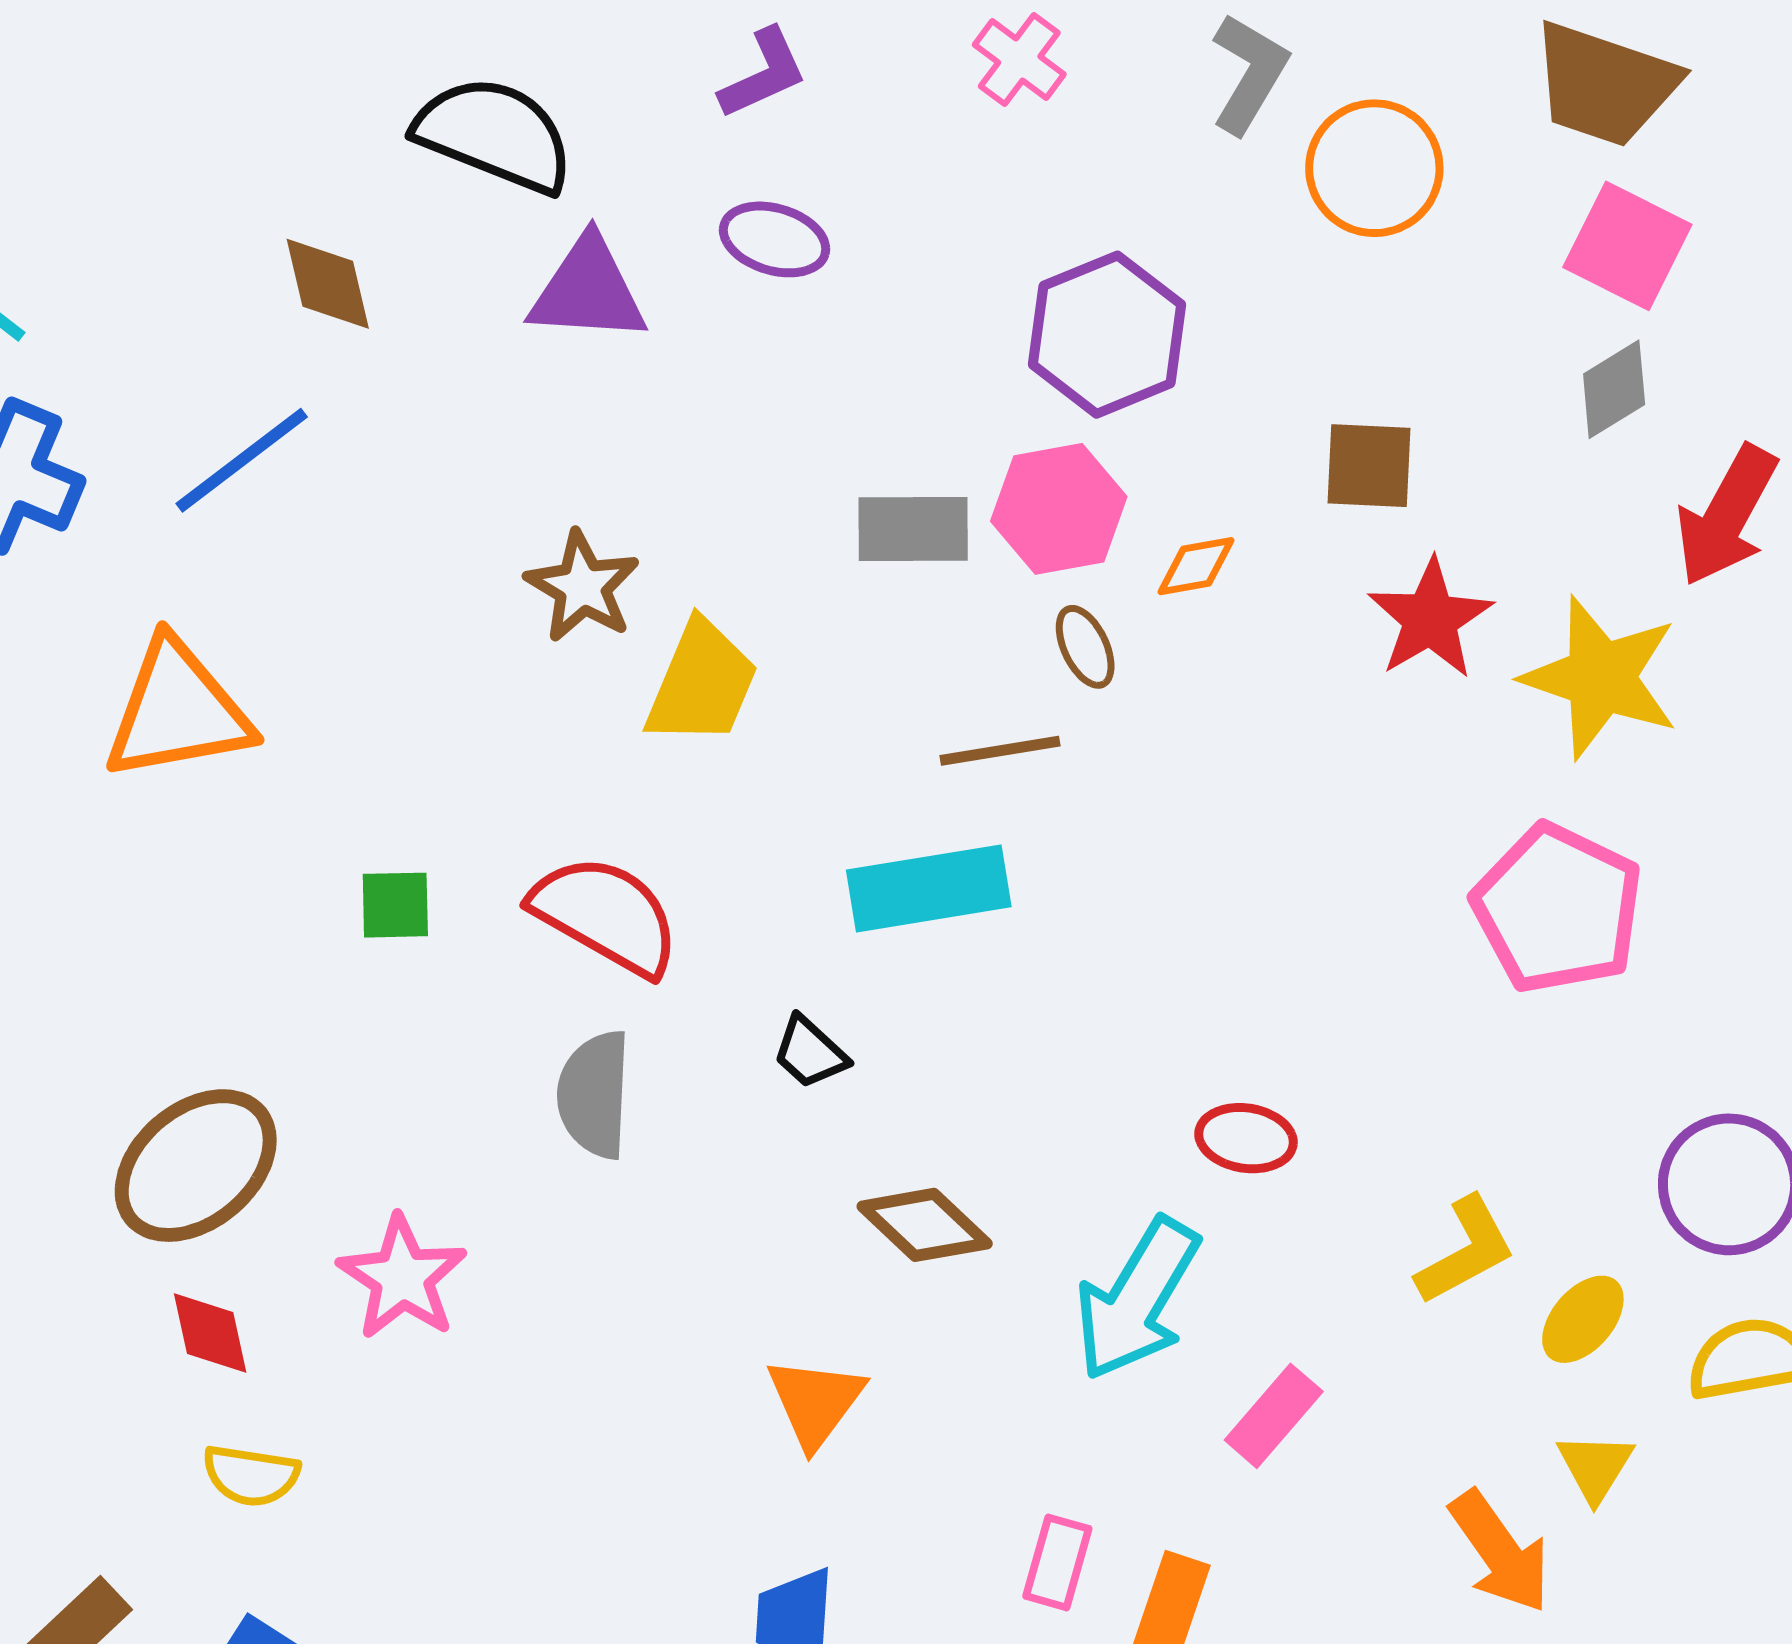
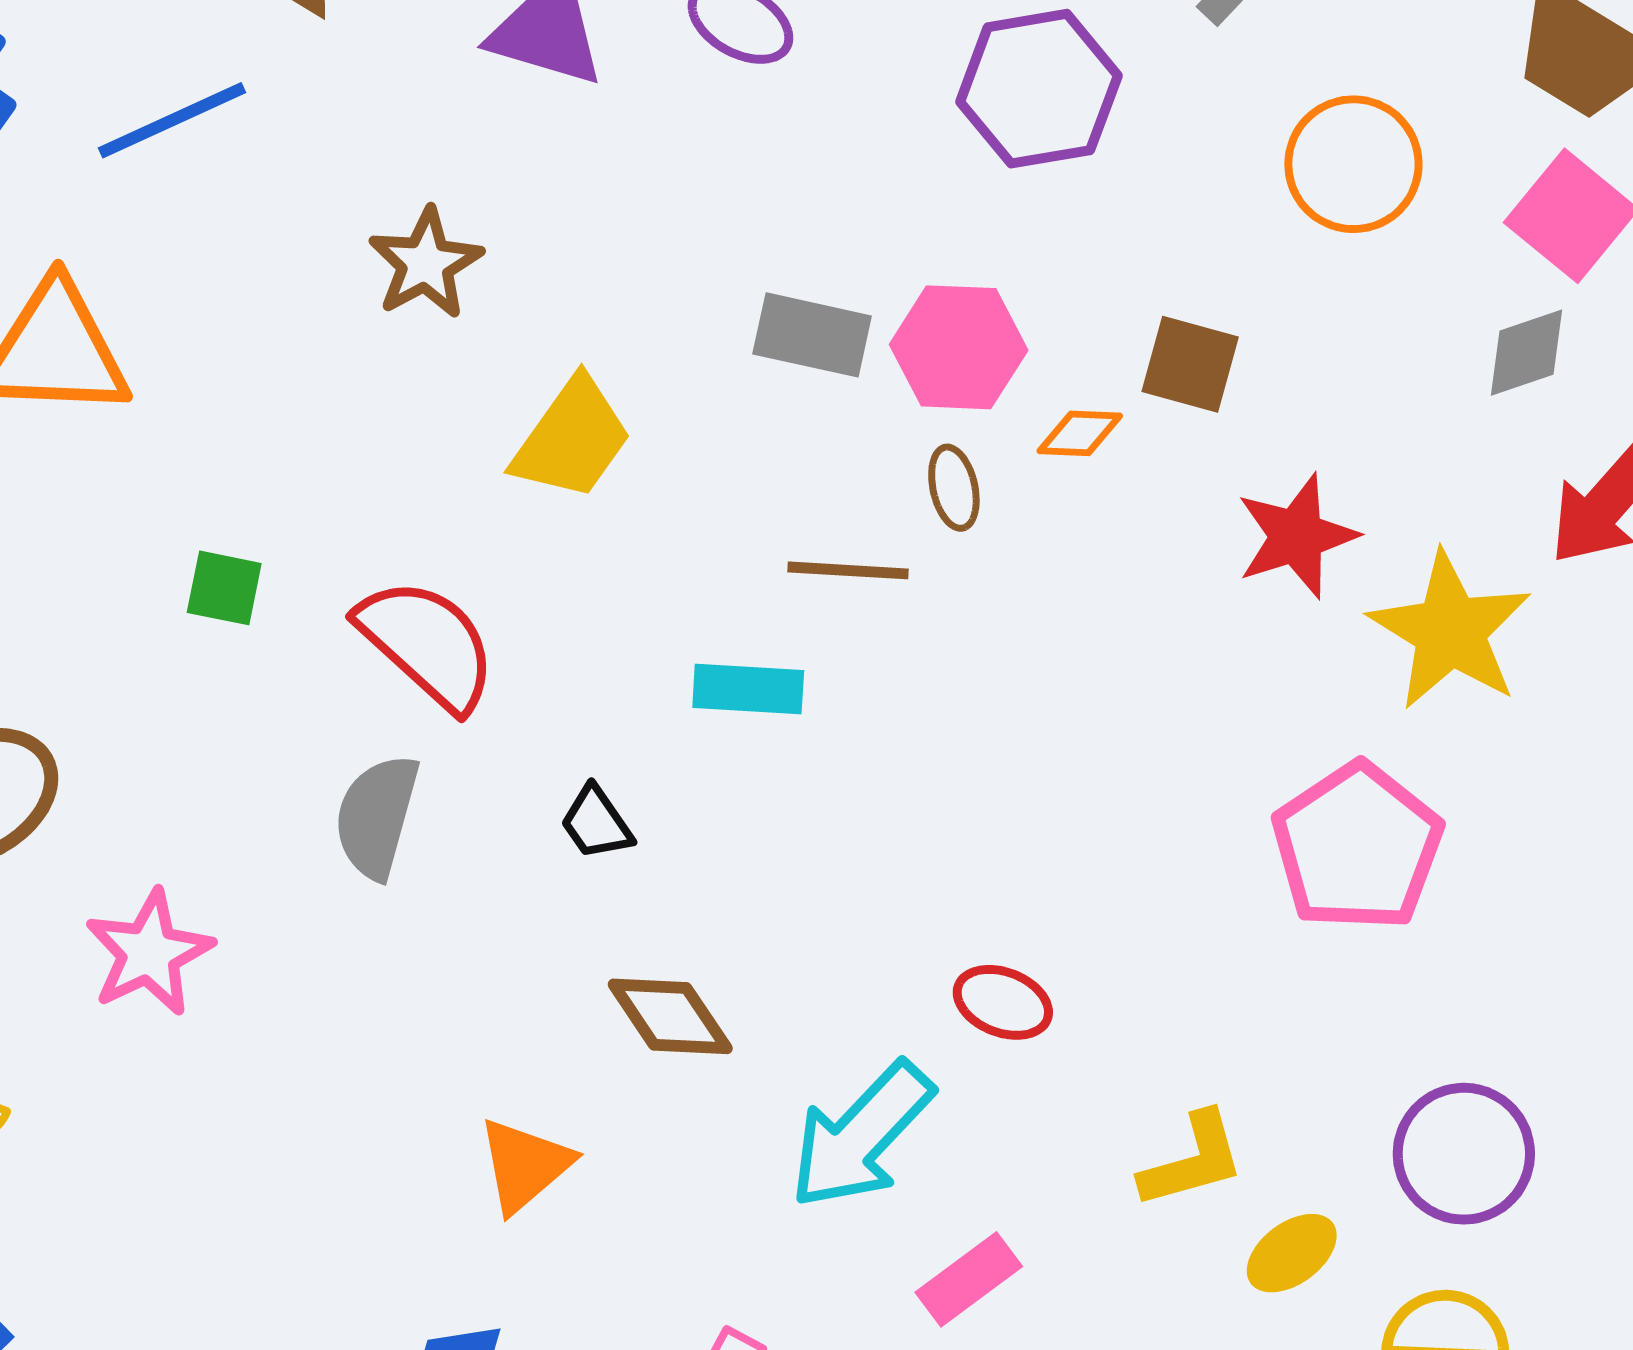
orange circle: (1374, 168) -> (1353, 164), moved
purple hexagon: (1107, 335) -> (1039, 89), moved
brown square: (1369, 466) -> (1190, 364), moved
brown star: (582, 587) -> (426, 263), moved
cyan rectangle: (929, 888) -> (748, 689), size x0.7

